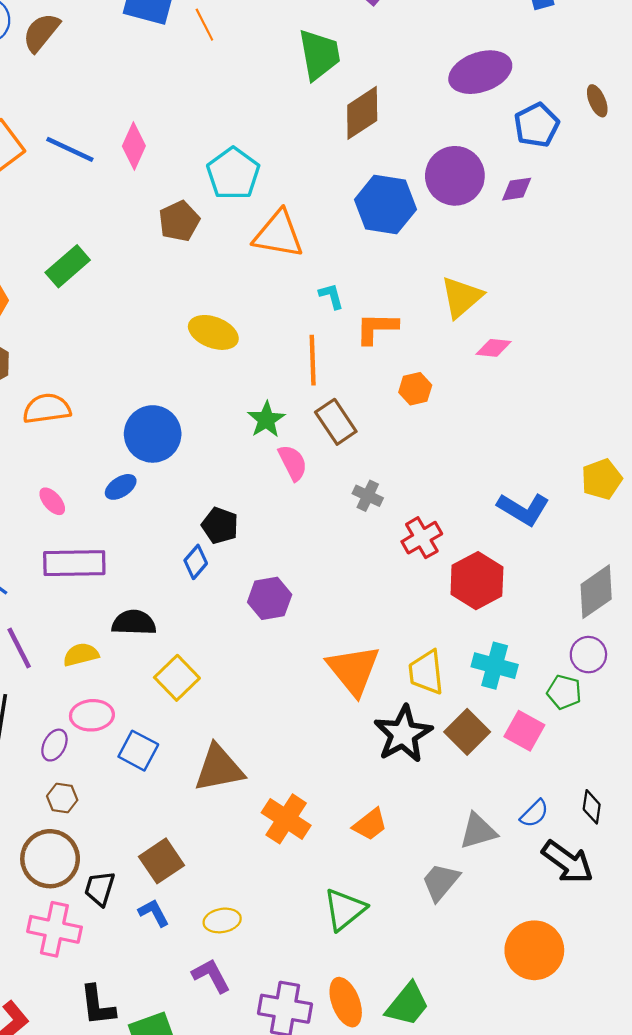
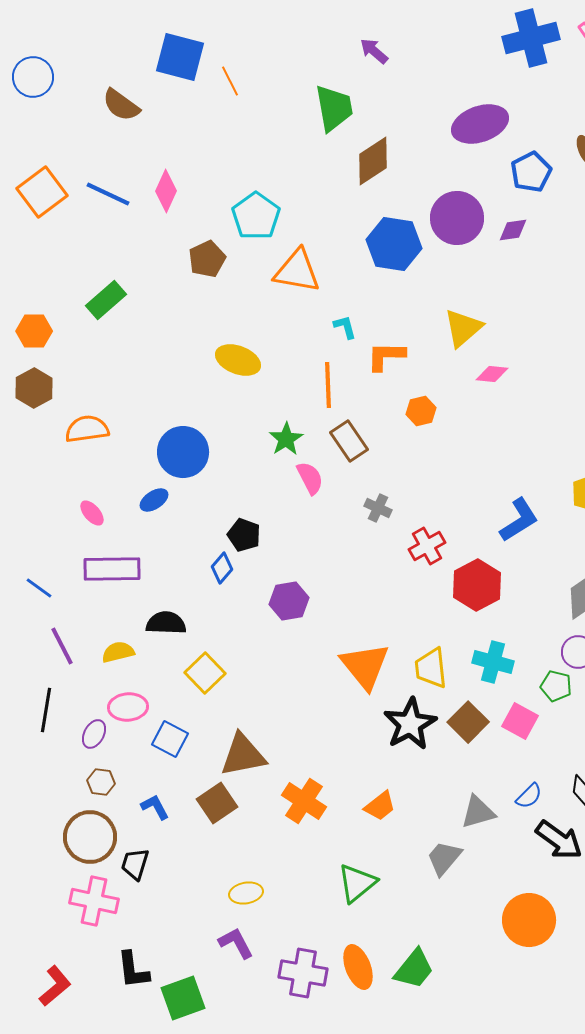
brown semicircle: (41, 32) -> (121, 105), moved, turned -93
blue L-shape: (523, 509) -> (519, 520), turned -63
brown square: (161, 861) -> (217, 803), moved
blue L-shape: (154, 913) -> (155, 807), moved

